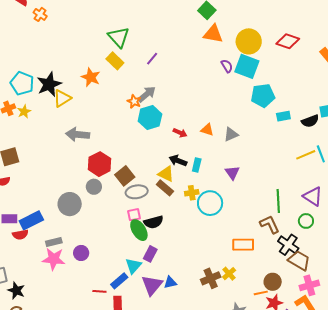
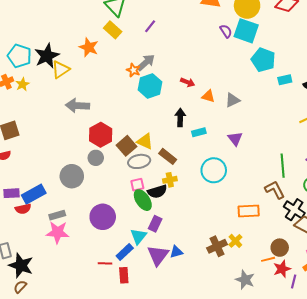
cyan pentagon: (263, 96) -> (263, 60), turned 30
red arrow: (180, 133) -> (188, 82), moved
black arrow: (178, 161) -> (180, 117), moved, turned 72
cyan rectangle: (197, 165) -> (199, 132), turned 64
yellow triangle: (166, 174) -> (145, 141), moved
yellow cross: (192, 193) -> (170, 180), moved
purple circle: (81, 253) -> (103, 217), moved, size x1.6
black star: (16, 290) -> (21, 265), size x1.4

